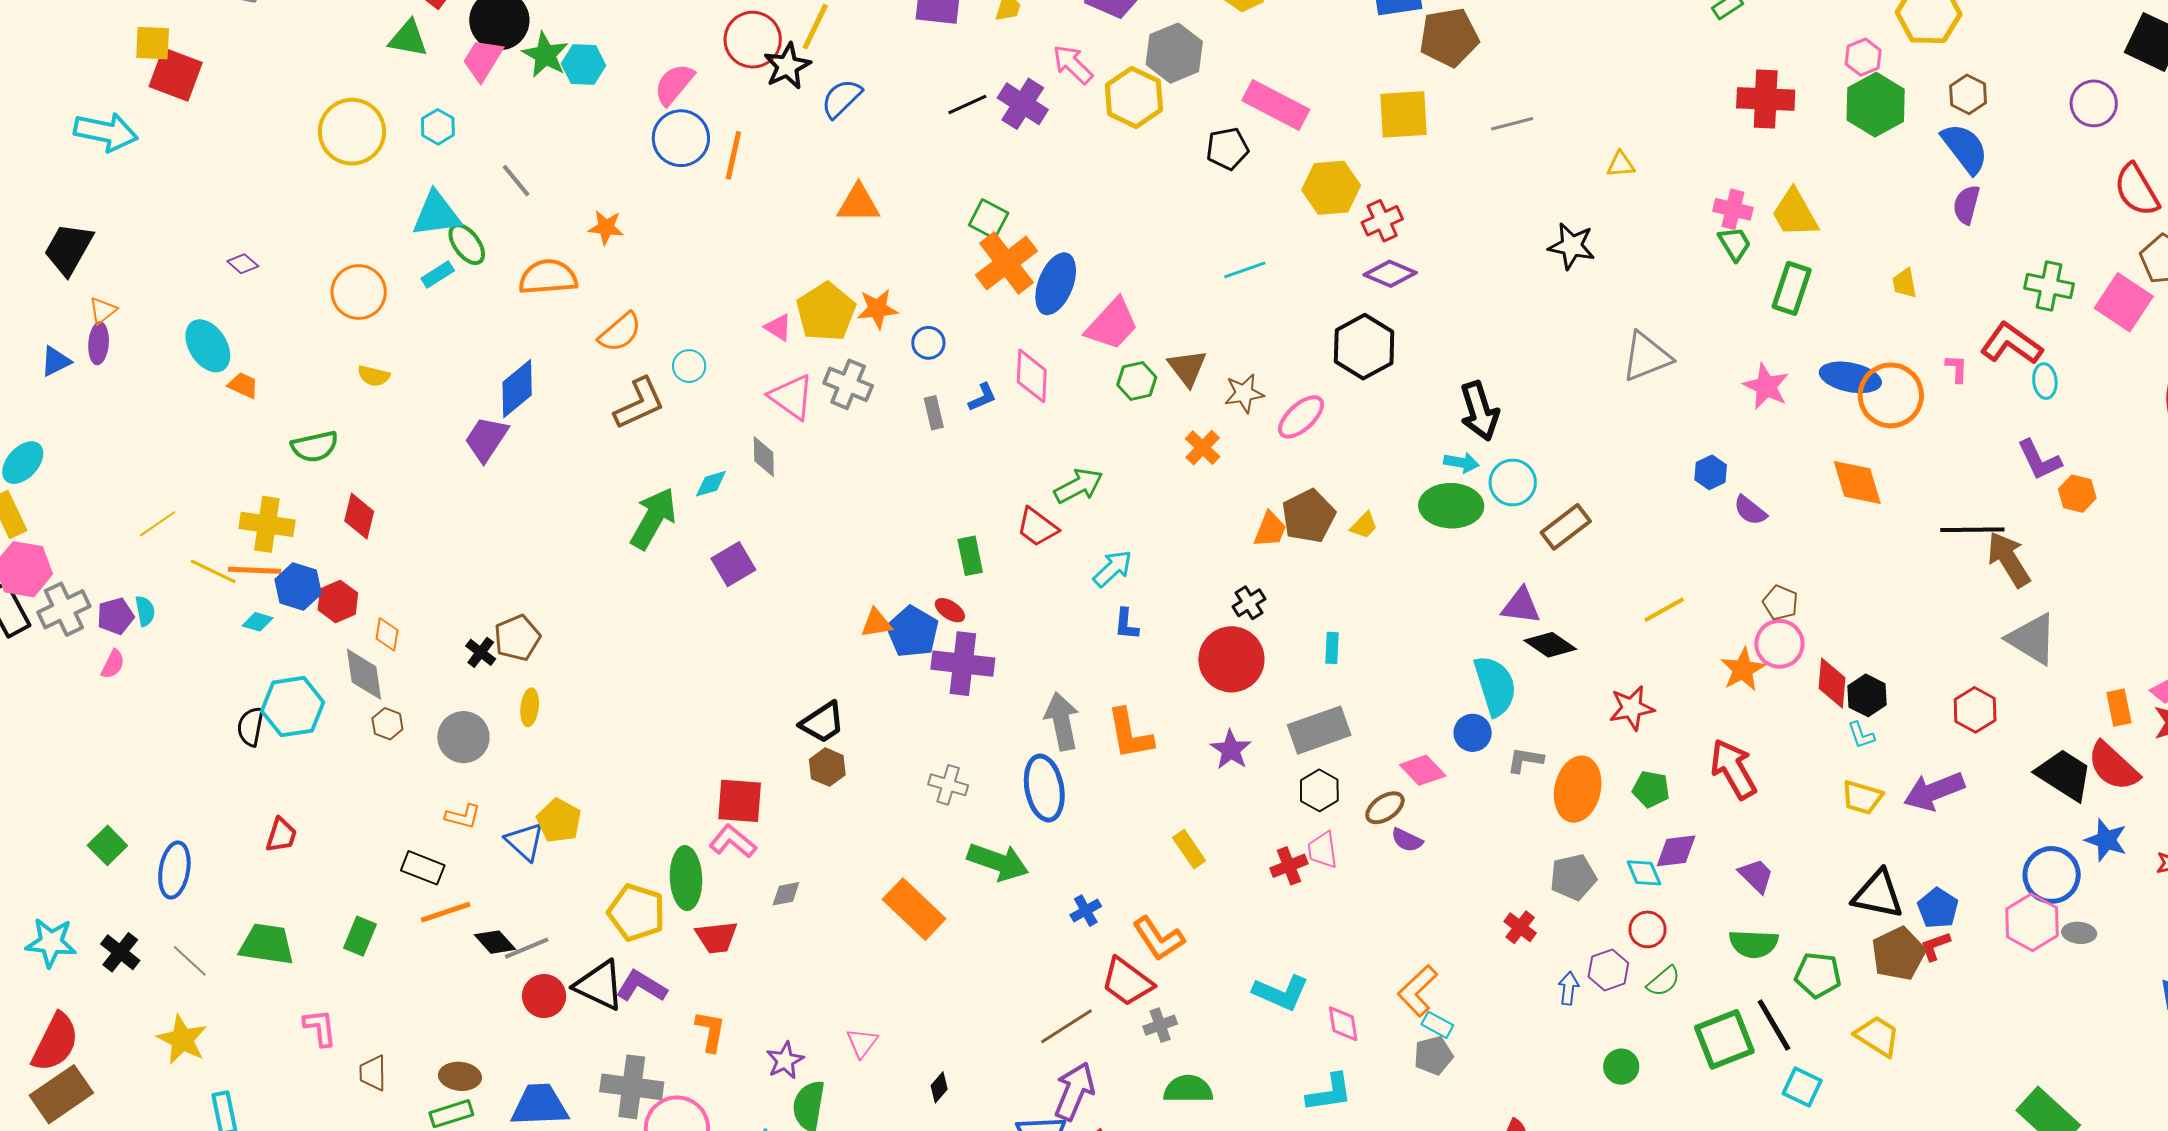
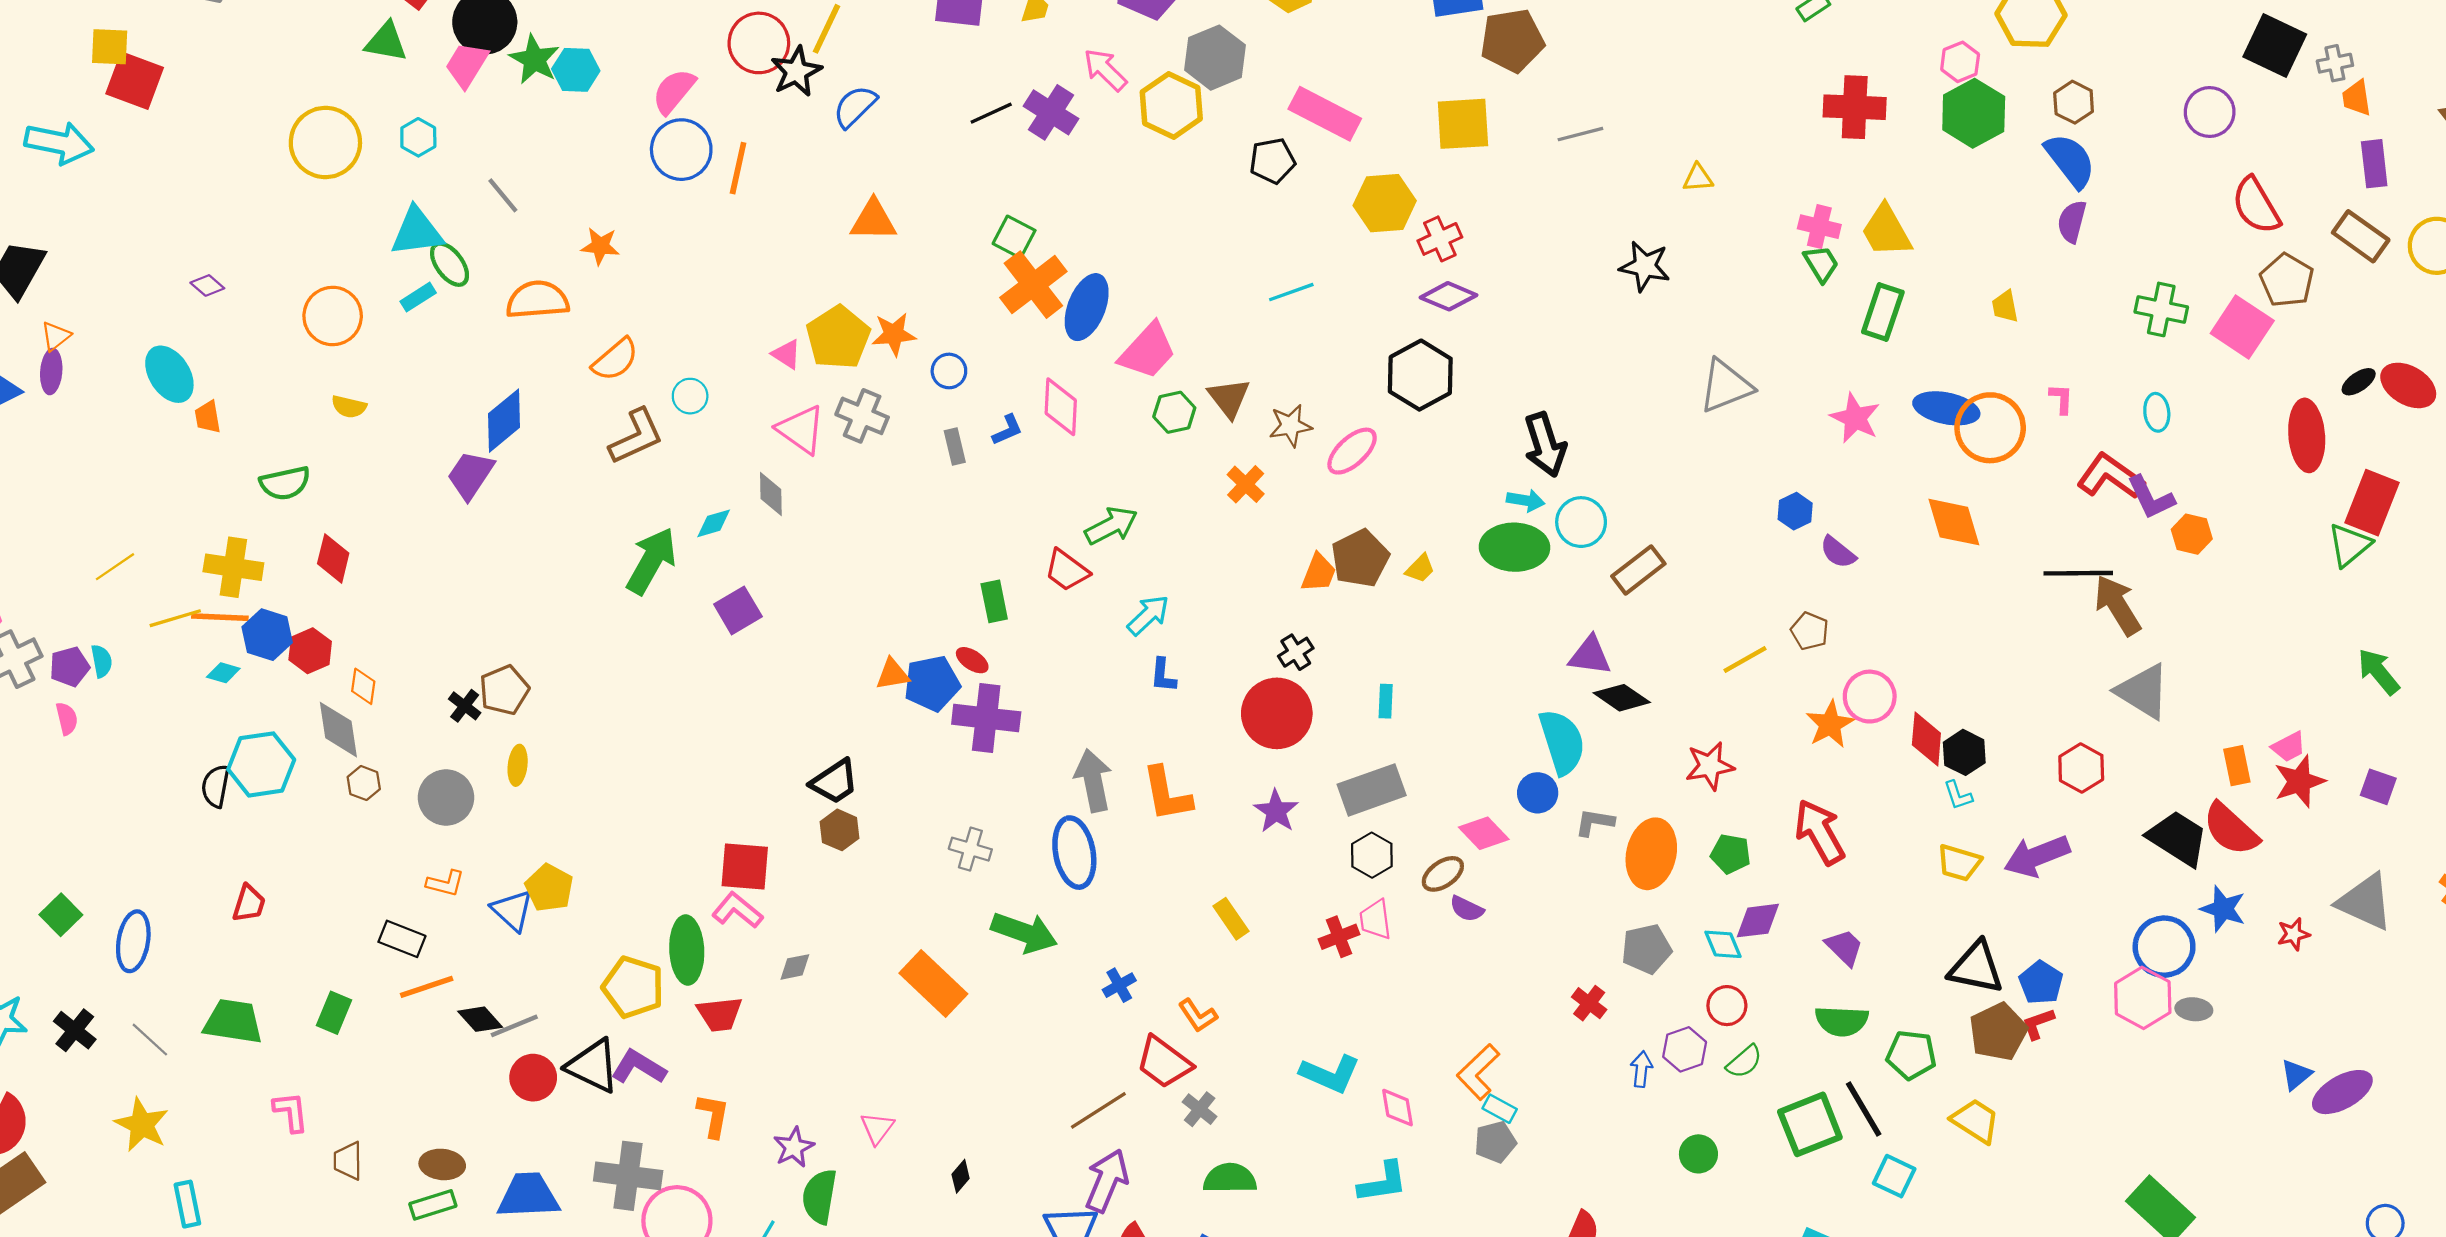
red L-shape: (2011, 344) -> (2110, 476), moved
orange trapezoid: (243, 385) -> (208, 417), turned -124
yellow line: (213, 571) -> (175, 618), turned -42
brown pentagon: (1780, 603) -> (1810, 631), moved
blue pentagon: (913, 632) -> (932, 683), turned 30
pink semicircle: (113, 664) -> (67, 719), turned -40
orange L-shape: (1158, 939) -> (1198, 1016), size x0.7
gray cross: (1160, 1025) -> (1200, 1109), turned -32

